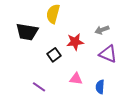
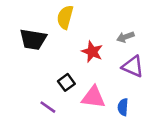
red star: (75, 42) -> (92, 52), turned 30
black square: (54, 55) -> (66, 82), moved
pink triangle: (76, 79) -> (93, 97), size x1.5

